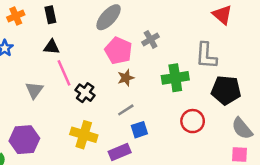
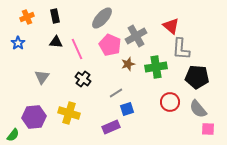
red triangle: (222, 15) -> (171, 26), moved
gray cross: (151, 39) -> (136, 36), size x1.5
pink line: (64, 73) -> (77, 49), moved
brown star: (126, 78) -> (128, 64), moved
gray semicircle: (242, 129) -> (198, 109), moved
yellow cross: (84, 135) -> (69, 113), moved

